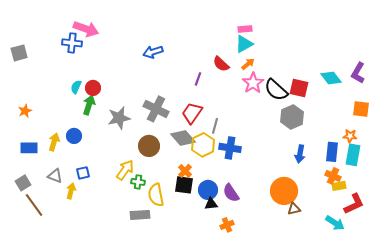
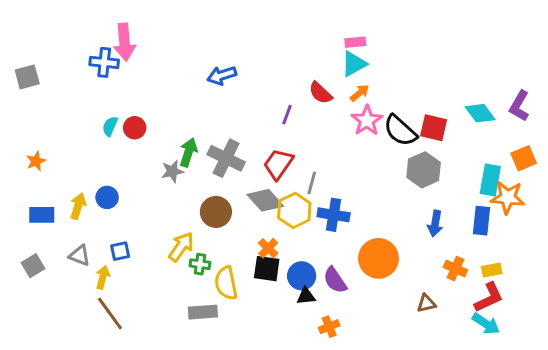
pink arrow: (86, 29) -> (124, 42), turned 65
green arrow: (89, 105) -> (188, 152), moved
orange square: (361, 109) -> (524, 158), turned -30
gray star: (119, 118) -> (172, 171), size x0.7
orange star: (350, 136) -> (508, 197), size x1.6
cyan rectangle: (353, 155) -> (490, 180), moved
orange cross: (333, 176) -> (455, 269), moved
orange circle: (284, 191) -> (379, 258), moved
red L-shape: (354, 204) -> (489, 298), moved
brown line: (34, 205) -> (110, 314), moved

